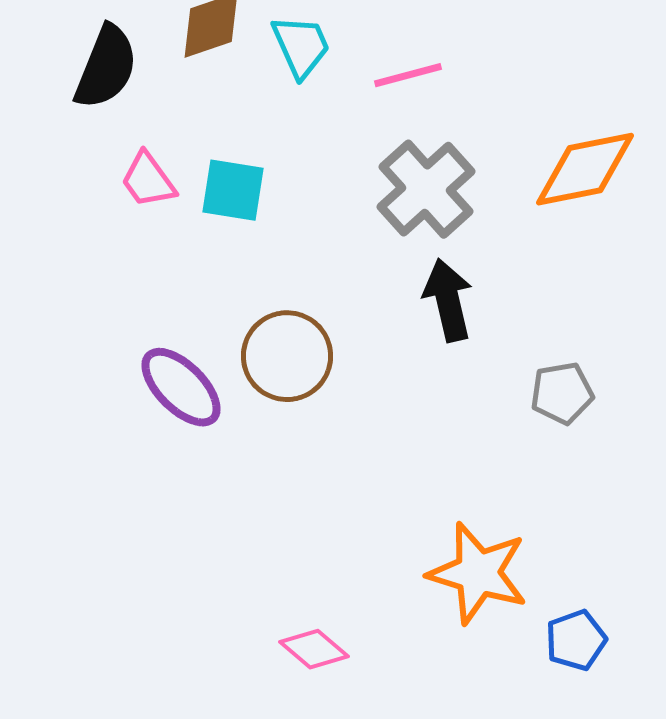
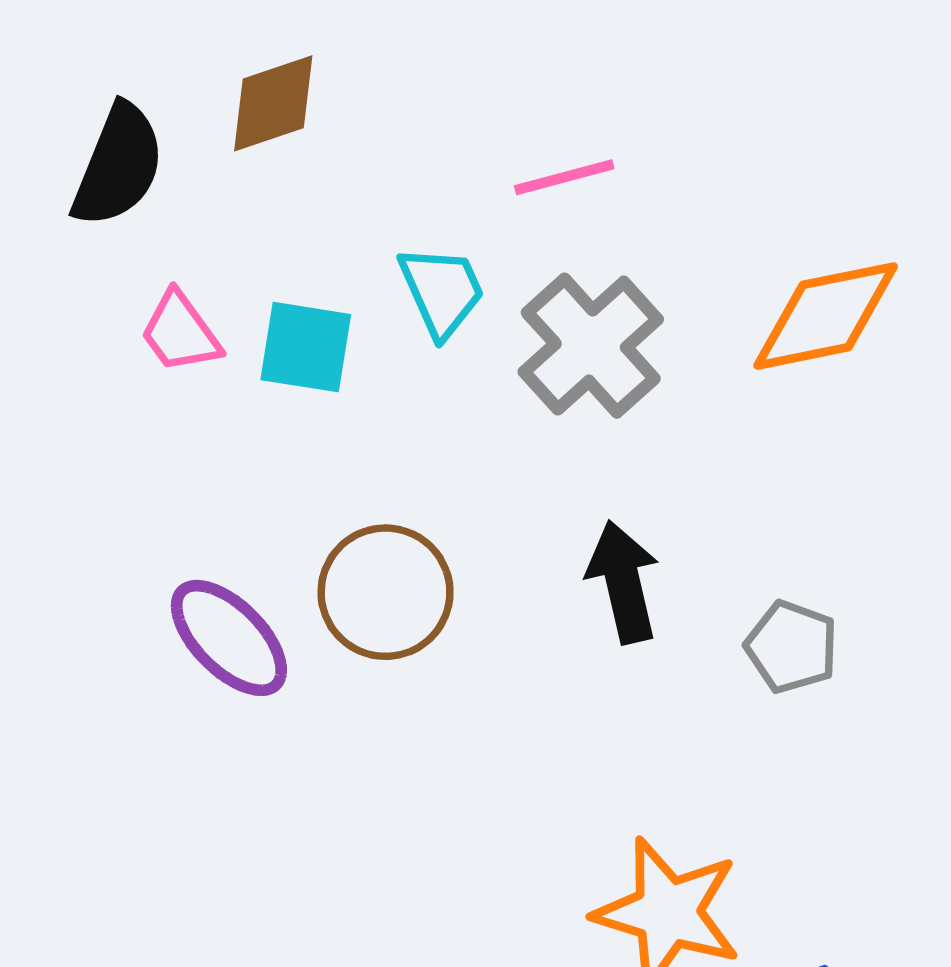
cyan trapezoid: (301, 46) -> (442, 291), moved
black arrow: (448, 300) -> (623, 582), moved
gray pentagon: (562, 393) -> (792, 647), turned 30

